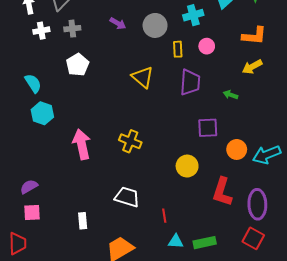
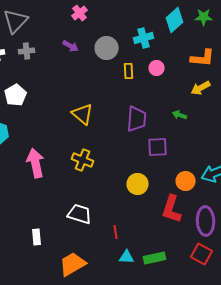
white pentagon: (78, 65) -> (16, 95), moved
yellow triangle: (143, 77) -> (83, 114), moved
purple trapezoid: (190, 82) -> (137, 119), moved
orange circle: (237, 149) -> (186, 181), moved

